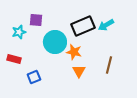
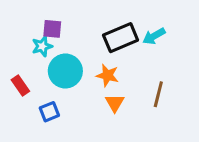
cyan star: (19, 32) -> (42, 46), moved
cyan circle: (55, 42) -> (65, 71), moved
red rectangle: (14, 59) -> (20, 86), turned 40

